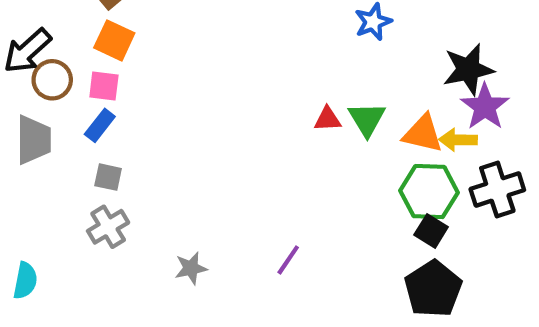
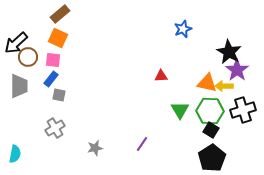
black star: (468, 69) -> (229, 52), turned -30
green triangle: (367, 119) -> (180, 110), moved
gray square: (108, 177) -> (59, 95), moved

